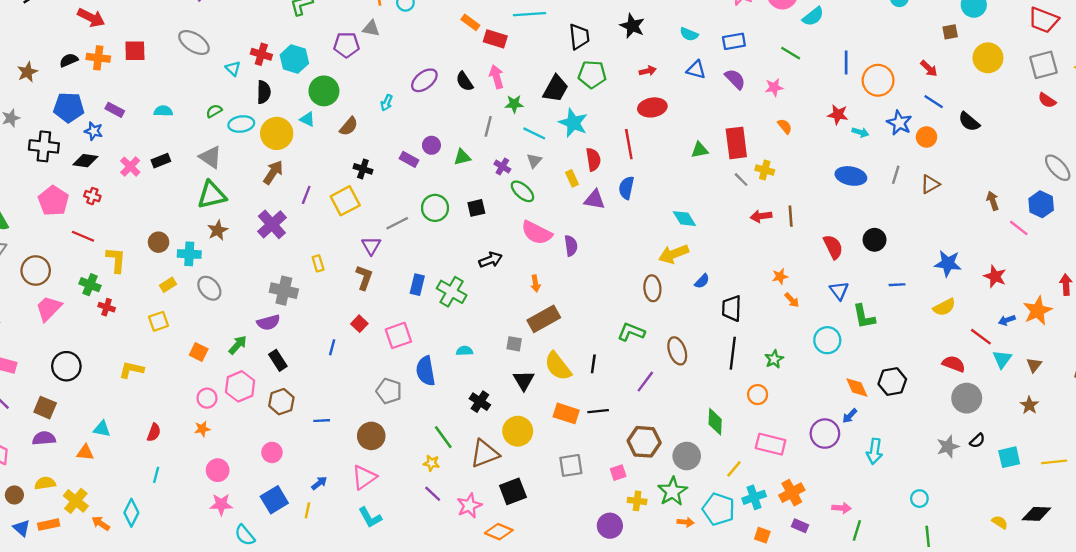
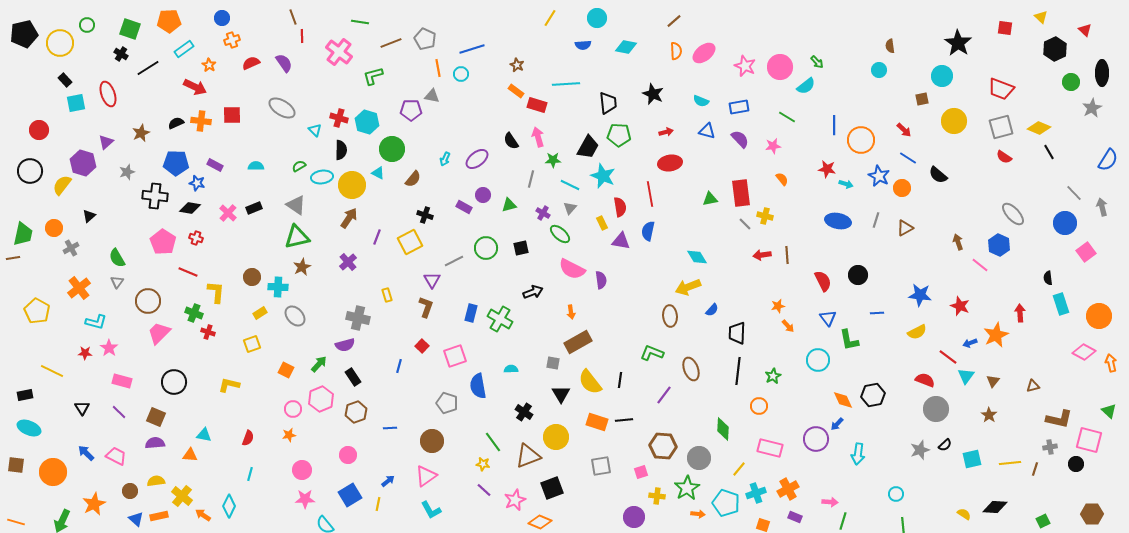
purple ellipse: (424, 80) -> (477, 159), moved
purple cross: (272, 224) -> (348, 262), size x0.7

